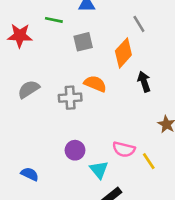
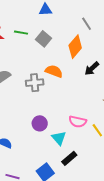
green line: (54, 20) -> (21, 33), moved
gray square: (83, 42) -> (44, 39), turned -35
black arrow: (144, 82) -> (92, 68), turned -112

